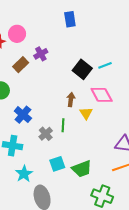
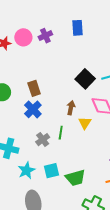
purple cross: (41, 54) -> (45, 36), moved
brown rectangle: (21, 65) -> (34, 88), moved, turned -70
blue cross: (23, 115) -> (33, 109), moved
cyan star: (24, 174) -> (26, 170), moved

